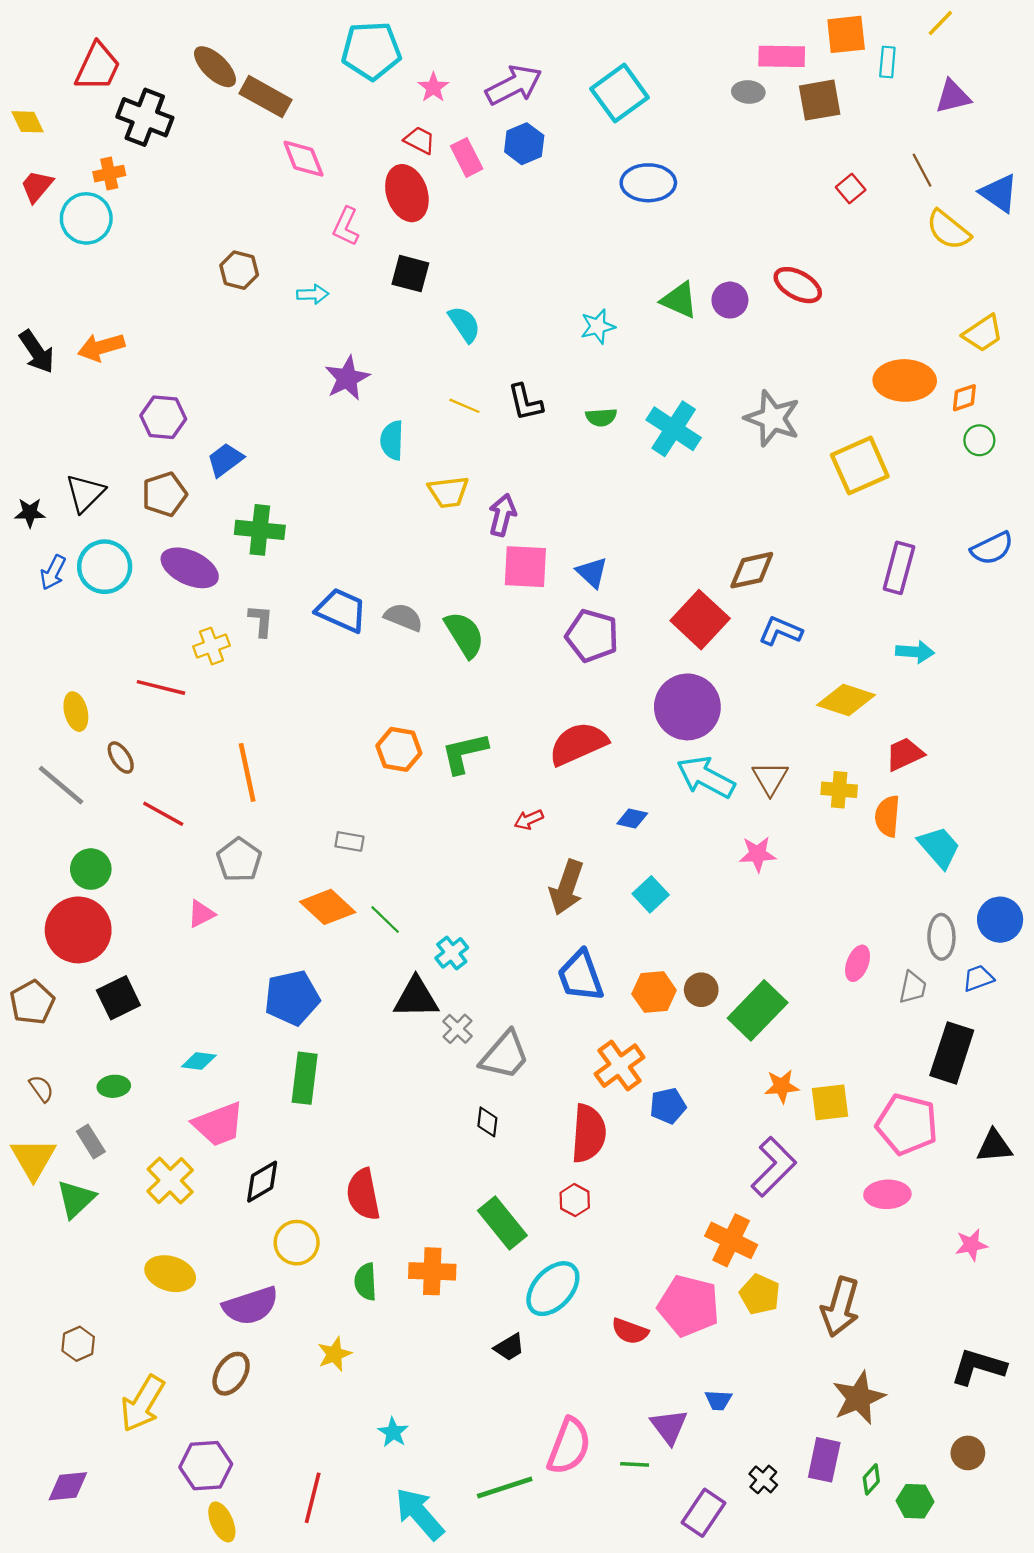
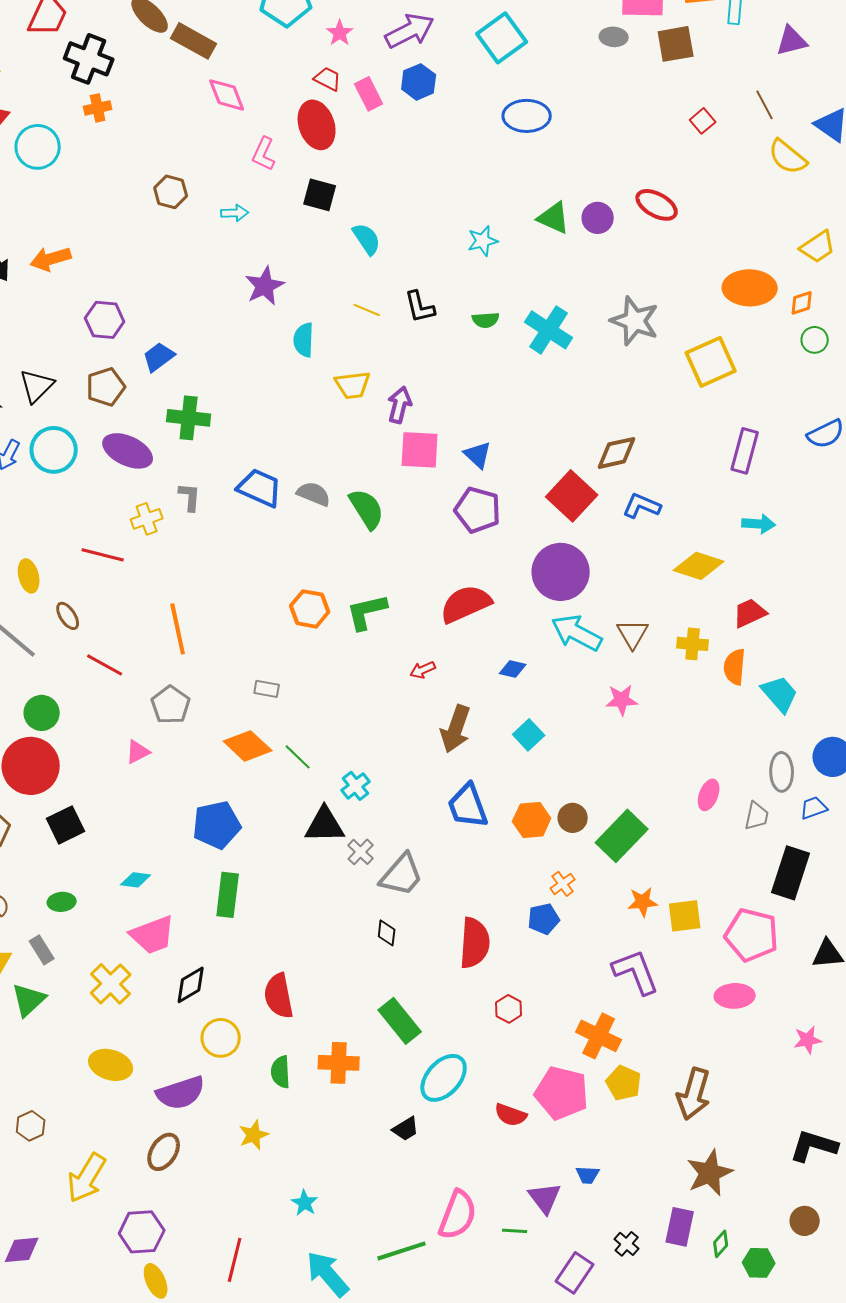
orange cross: (109, 174) -> (98, 108), moved
orange cross: (620, 1066) -> (563, 884), moved, size x0.6
purple L-shape: (774, 1167) -> (636, 972), turned -66
red hexagon: (575, 1200) -> (509, 1009), moved

